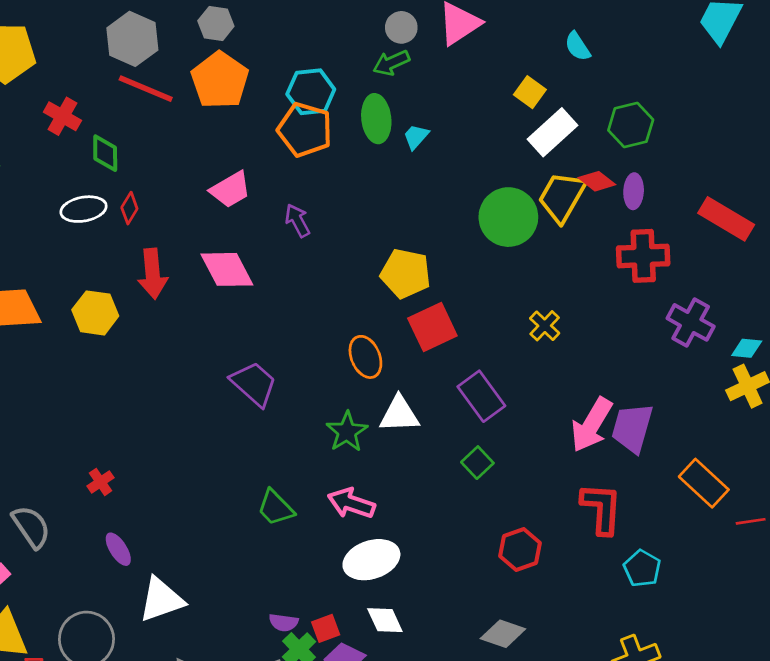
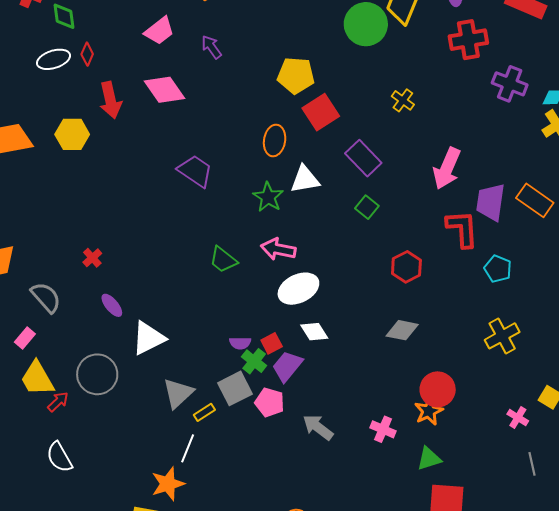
orange ellipse: (365, 357) -> (275, 140), turned 40
purple trapezoid: (632, 428) -> (491, 202), moved

